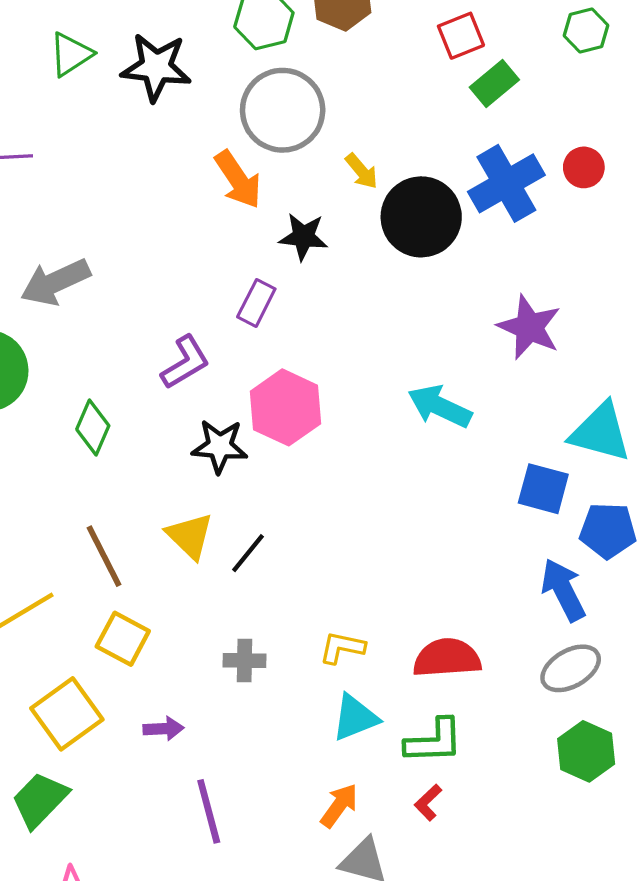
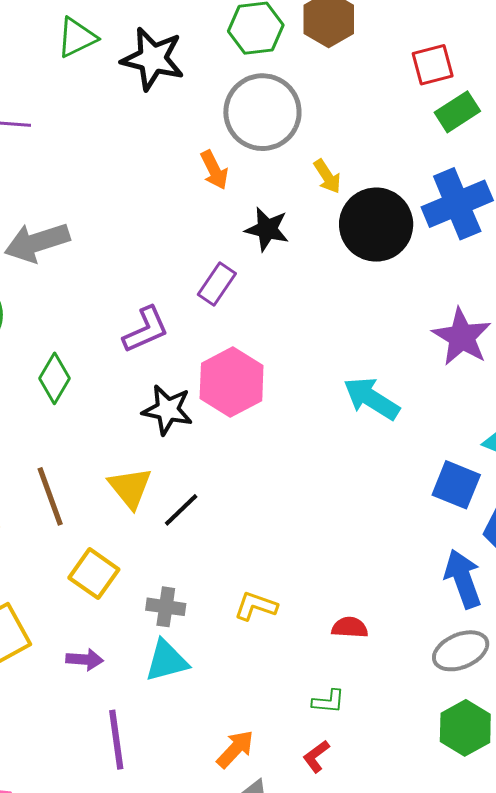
orange arrow: (238, 180) -> (214, 170), size x0.7
yellow square: (123, 639) -> (94, 574), moved
red semicircle: (447, 658) -> (350, 627), size x0.6
cyan triangle: (355, 718) -> (167, 661), moved
green L-shape: (434, 741) -> (328, 701), size x0.6

